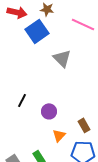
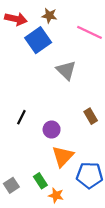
brown rectangle: (84, 125) -> (91, 116), moved
orange triangle: (59, 135) -> (63, 156), size x1.5

